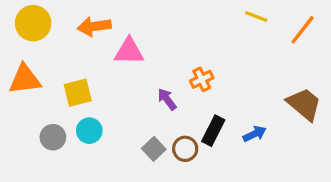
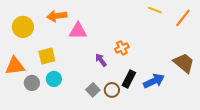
yellow circle: (33, 23) -> (23, 27), moved
orange triangle: (25, 79) -> (15, 66), moved
blue arrow: (255, 134) -> (154, 81), size x1.5

